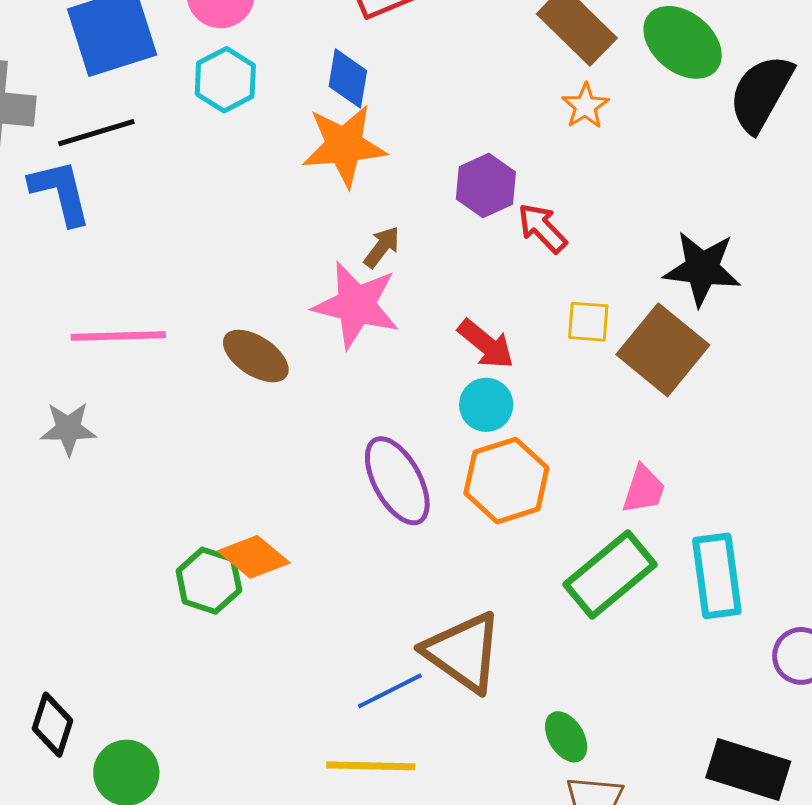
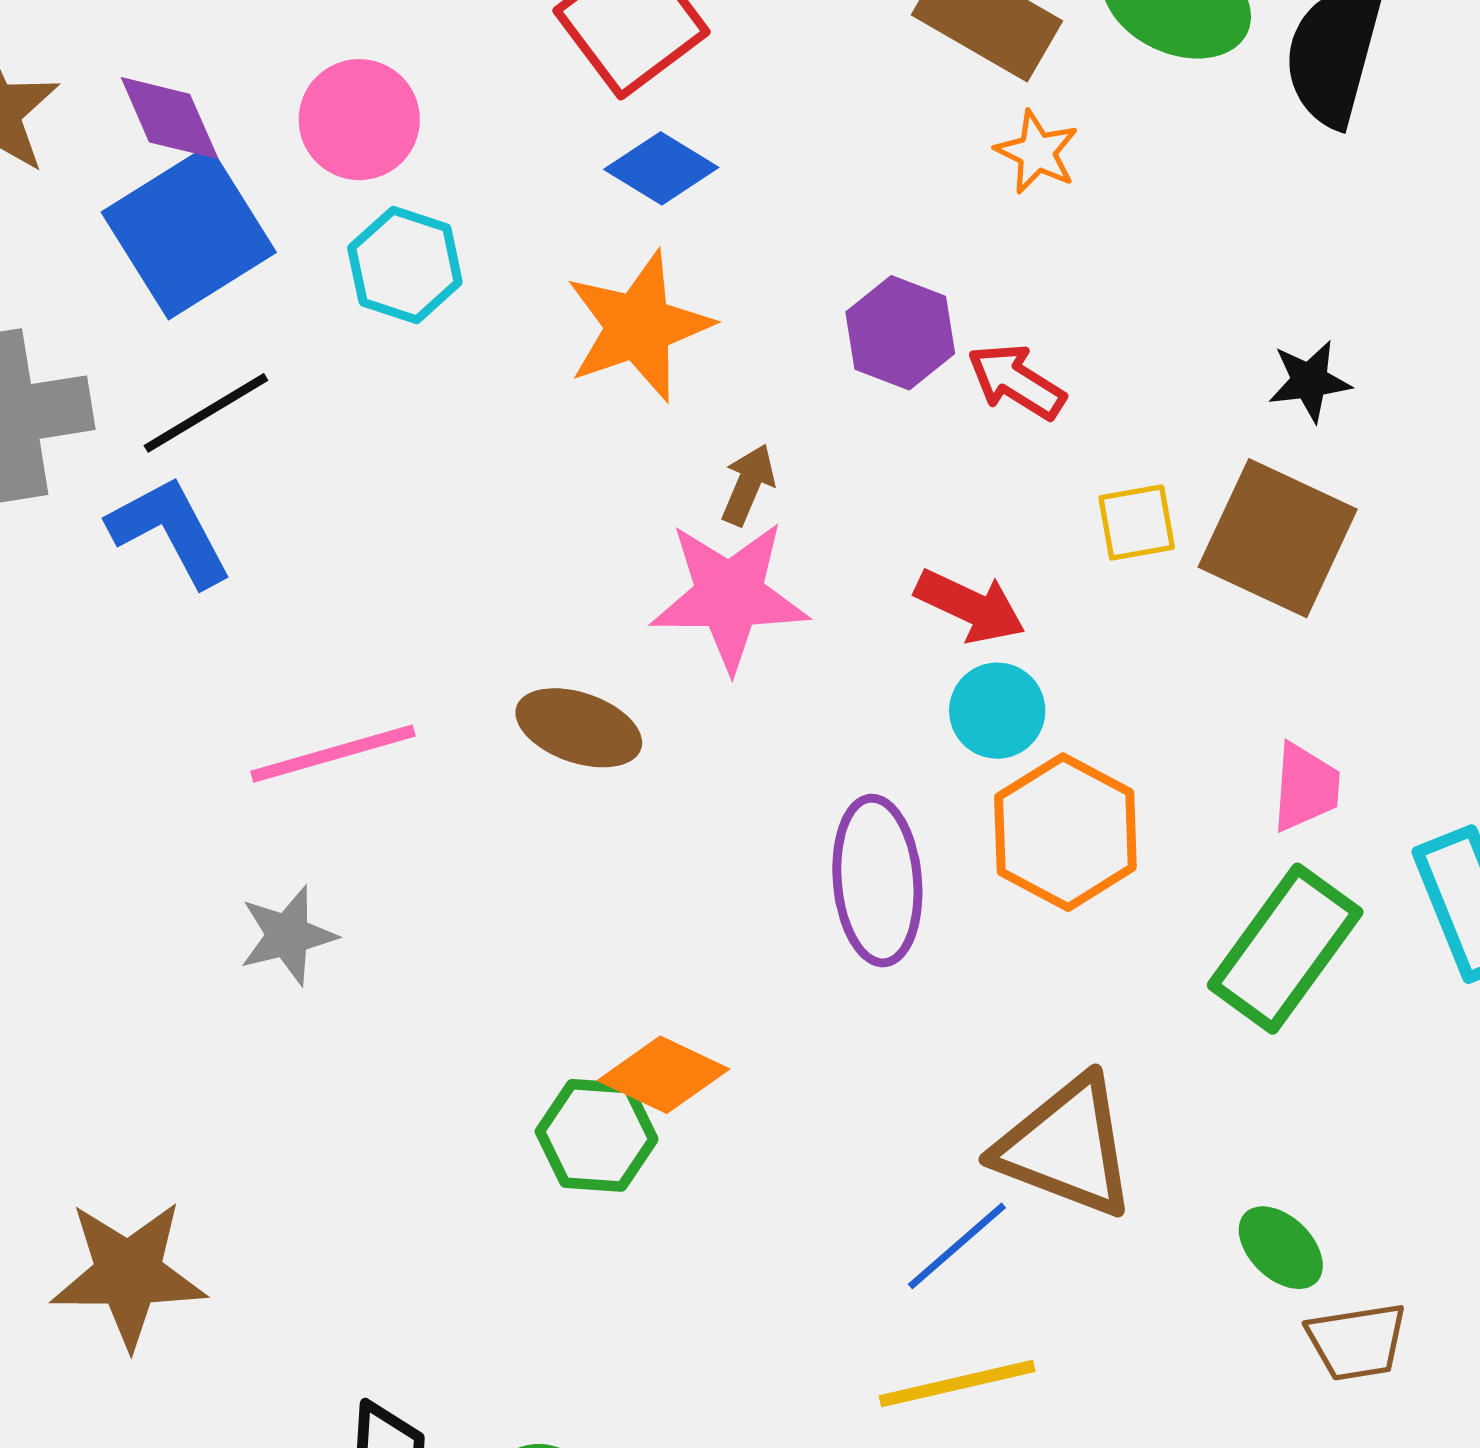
blue diamond: (348, 78) -> (661, 168), moved, turned -54
black star: (702, 269) -> (1309, 381), size x0.6
purple ellipse: (397, 481) -> (877, 881), turned 38

